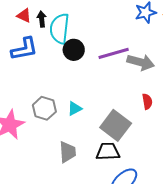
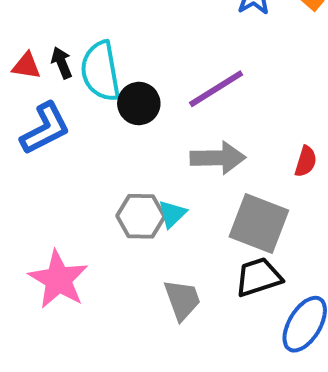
gray arrow: (141, 62) -> (218, 158), moved
red semicircle: (147, 102) -> (306, 161), turned 42
gray hexagon: (44, 108) -> (141, 216), moved

